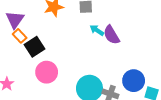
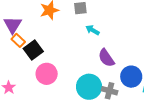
purple semicircle: (111, 35) -> (106, 58), moved

